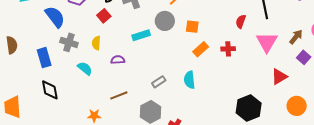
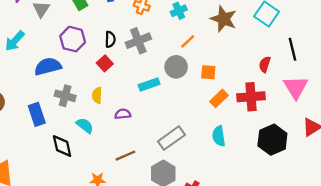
blue semicircle: (55, 17) -> (48, 66), turned -65
red cross: (228, 49) -> (251, 97), size x1.6
cyan semicircle: (189, 80) -> (219, 136), moved
gray rectangle: (159, 82) -> (171, 138), size x1.6
black diamond: (50, 90) -> (62, 146), moved
black hexagon: (249, 108) -> (272, 140), moved

